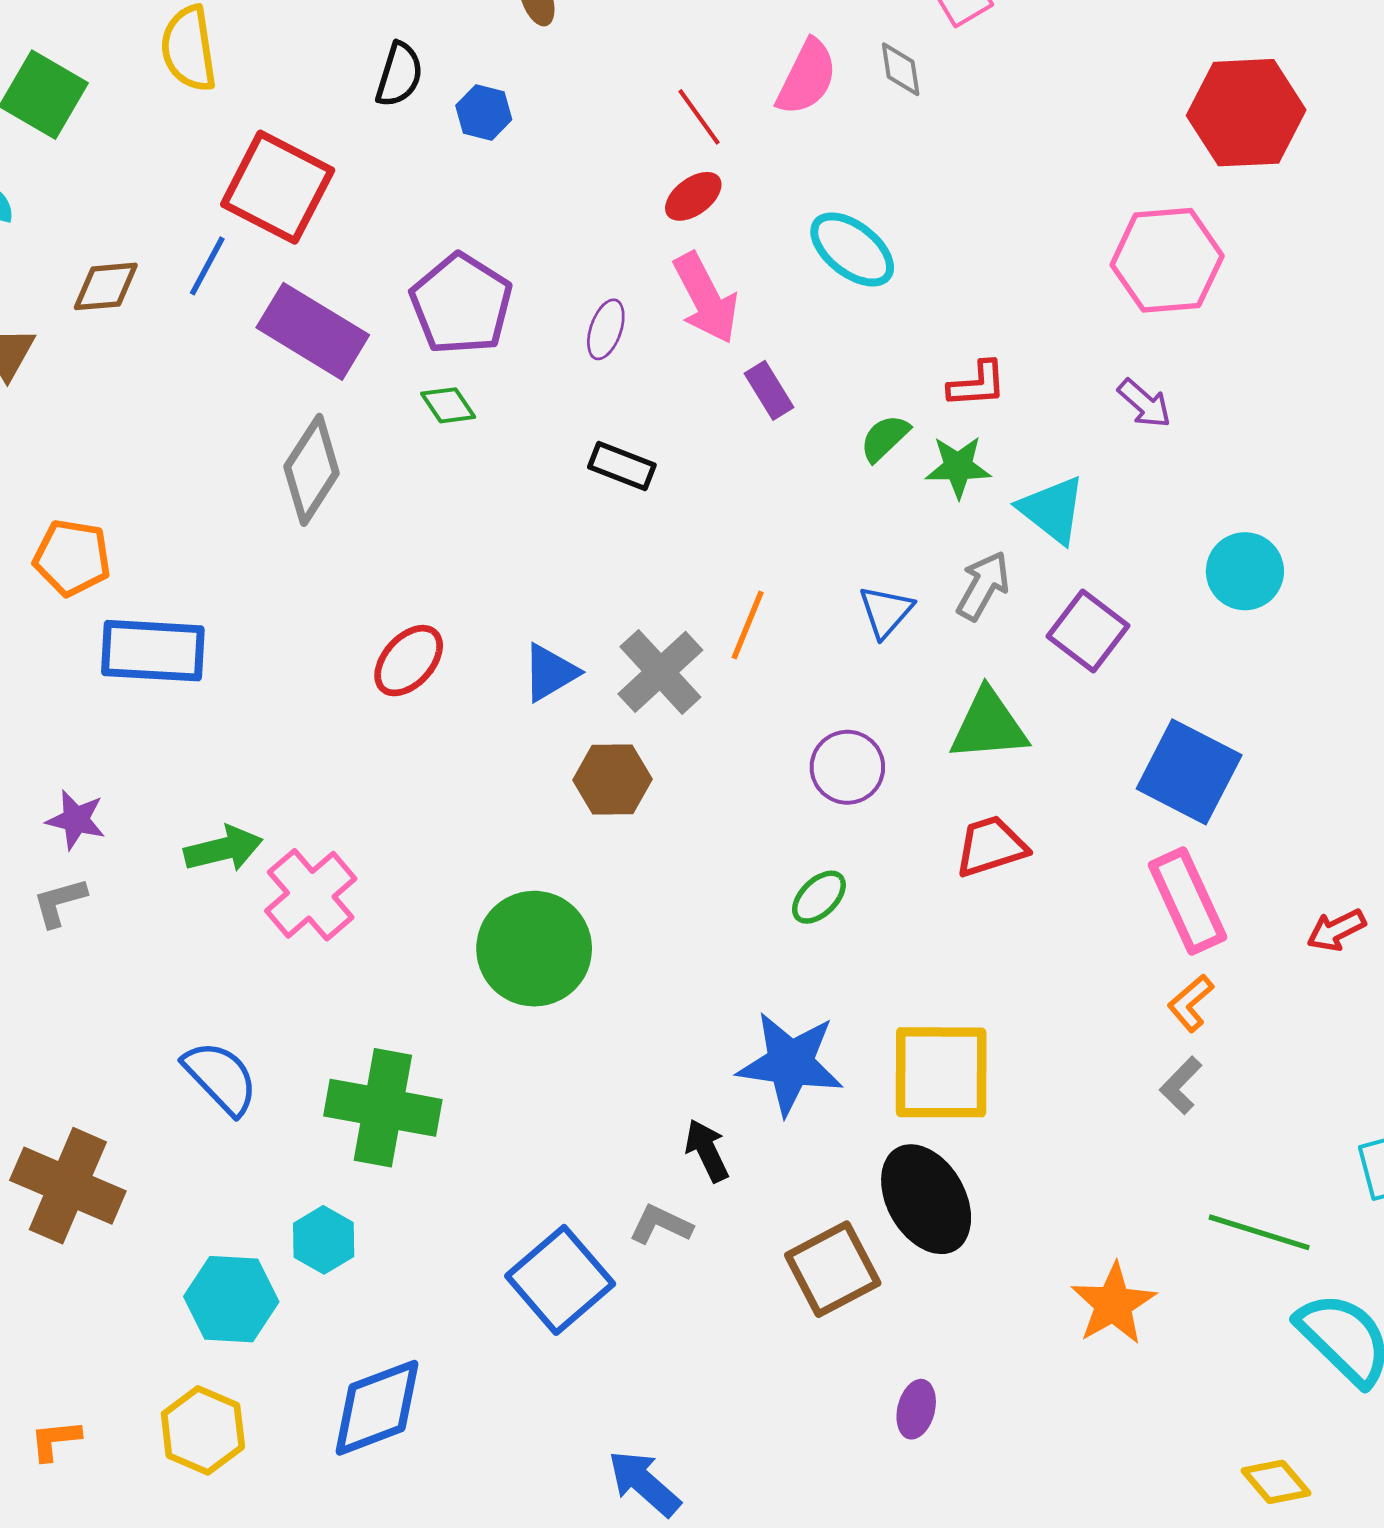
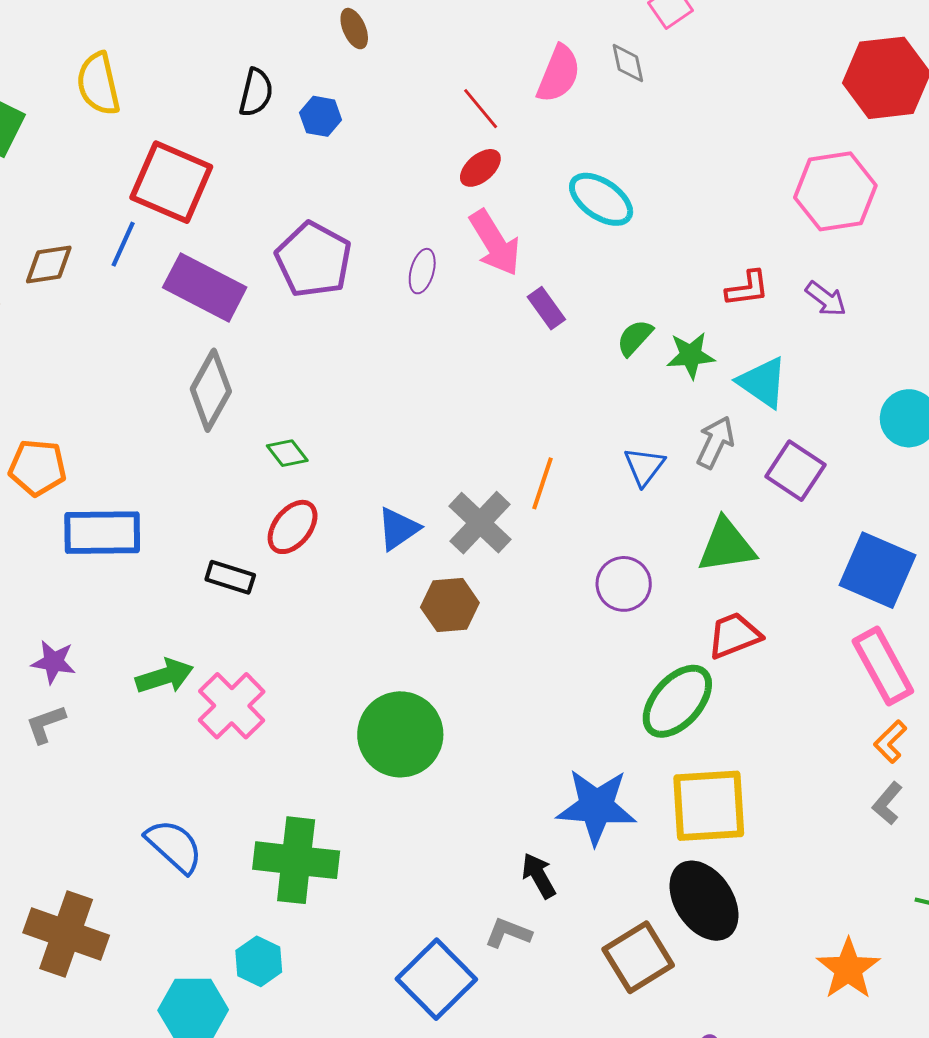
red L-shape: (977, 384) -> (747, 288), moved
green diamond: (448, 405) -> (287, 453), moved
black rectangle: (622, 466) -> (230, 577), moved
green ellipse: (819, 897) -> (677, 701), moved, size x1.8

